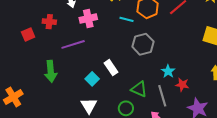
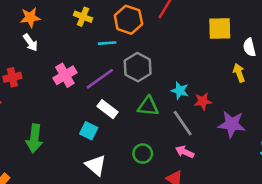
pink cross: (88, 18) -> (65, 75), moved
purple line: (73, 44) -> (100, 79), moved
green arrow: (51, 71) -> (34, 138), turned 30
green triangle: (139, 89) -> (148, 106), moved

